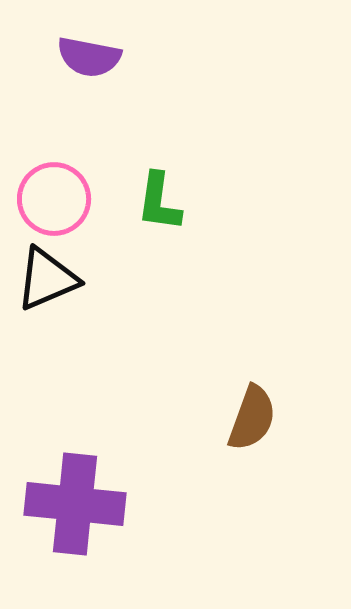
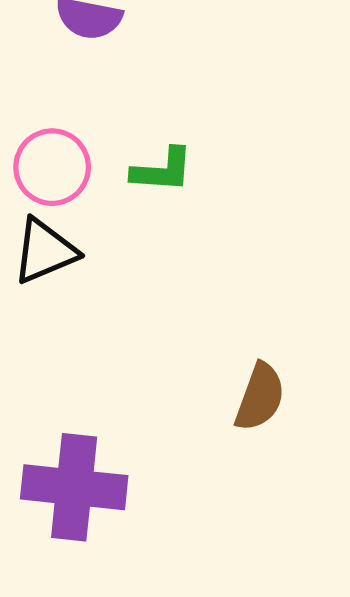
green L-shape: (159, 202) -> (162, 170), turned -94

